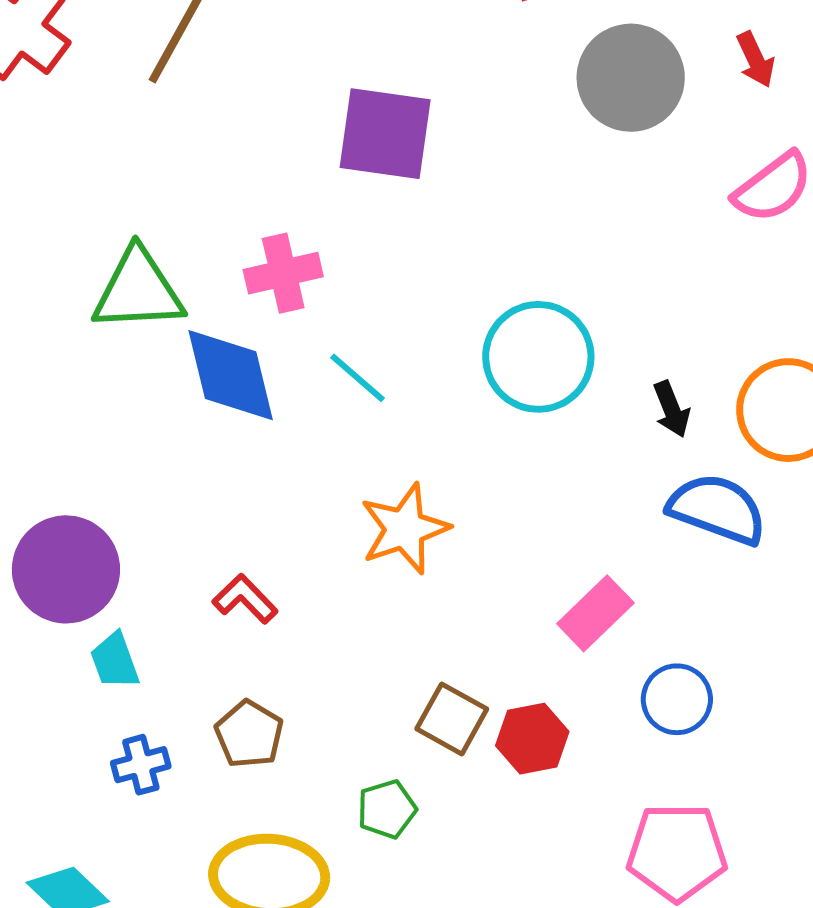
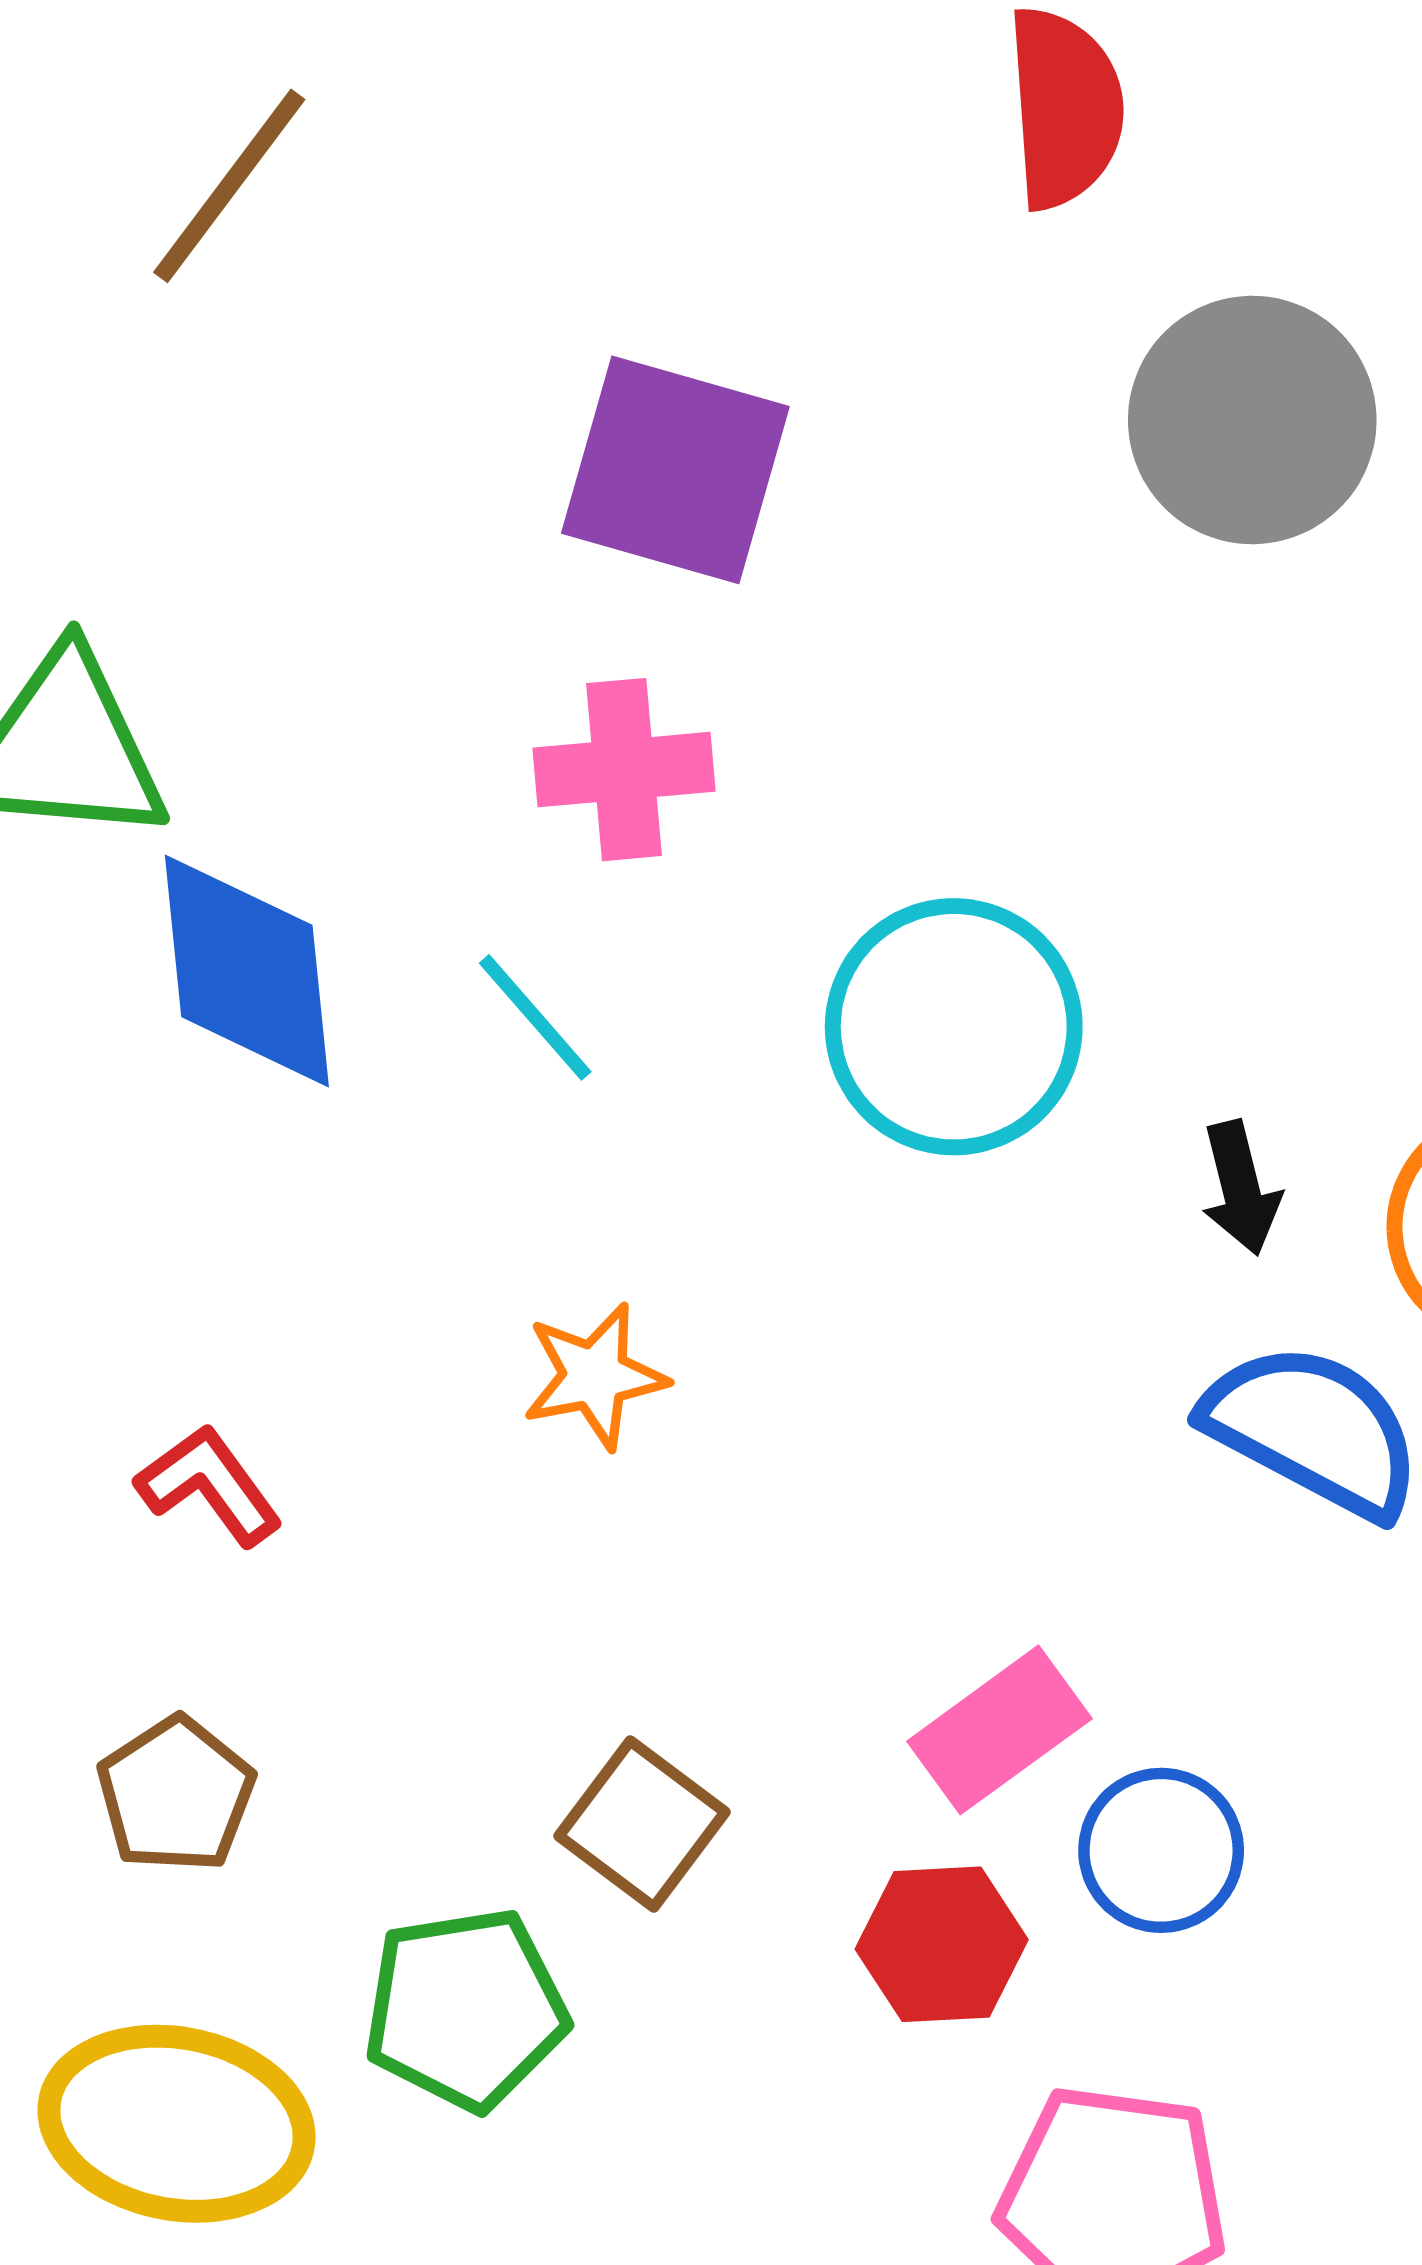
pink cross: (283, 273) -> (624, 770), moved
orange star: (405, 529) -> (595, 1376), size x0.7
pink rectangle: (595, 613) -> (999, 1730), moved
red hexagon: (532, 739) -> (942, 1944), moved
green pentagon: (387, 809) -> (466, 2009), size x1.5

